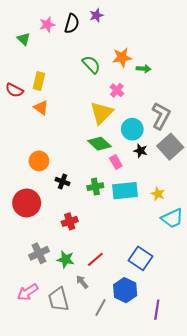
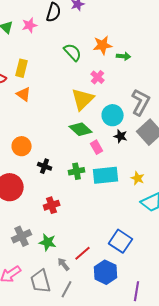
pink star: (47, 25) -> (30, 25), moved
red line: (95, 259) -> (83, 253), moved
gray line: (100, 308) -> (67, 289), moved

